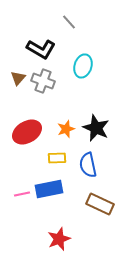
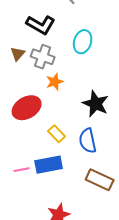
orange star: (66, 129) -> (55, 82), moved
yellow rectangle: (57, 158) -> (57, 134), turned 48

